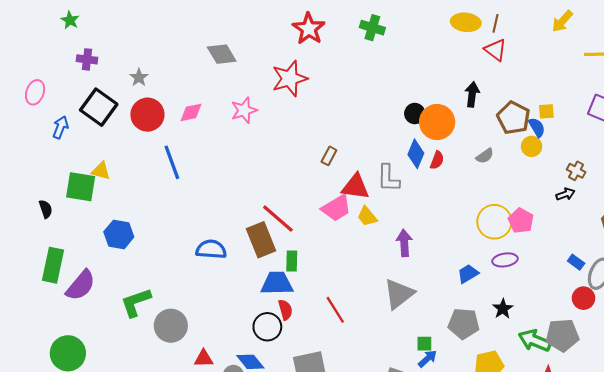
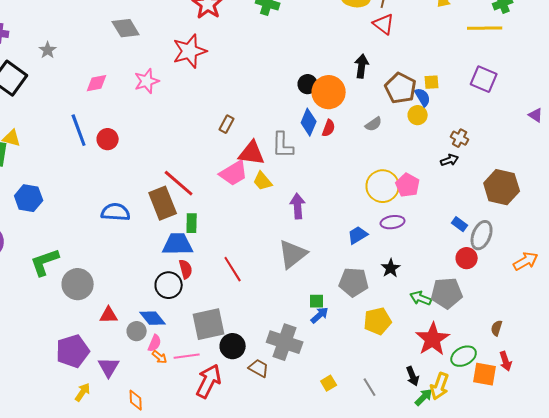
red circle: (147, 115) -> (108, 139), moved, size x0.7
green arrow: (535, 341) -> (421, 298), size x0.7

